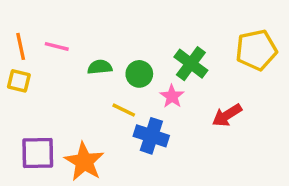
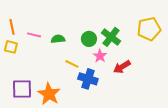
pink line: (57, 46) -> (34, 35), moved
green circle: (139, 74) -> (89, 39), moved
red arrow: (227, 115) -> (122, 67), moved

